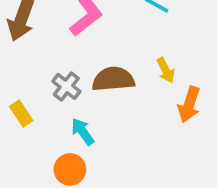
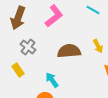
gray cross: (66, 86) -> (28, 47), moved

